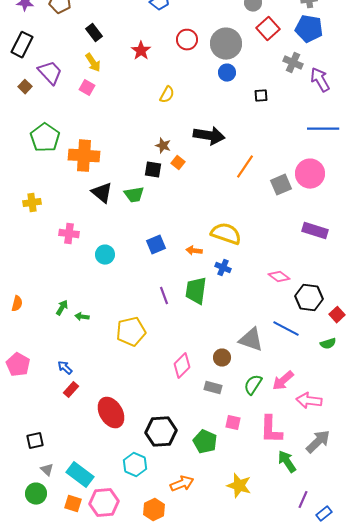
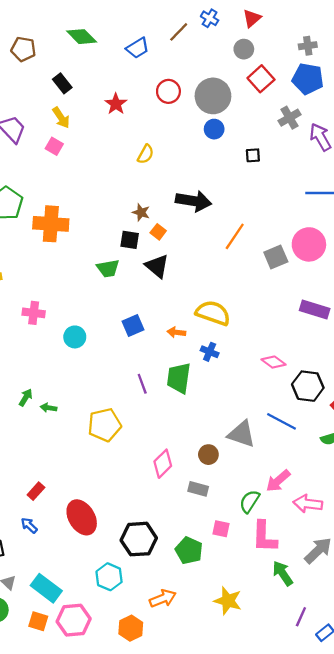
gray cross: (293, 63) -> (290, 118), turned 36
black triangle: (102, 193) -> (157, 266), moved
blue arrow: (65, 368) -> (29, 525), moved
green semicircle: (253, 385) -> (250, 501), moved

